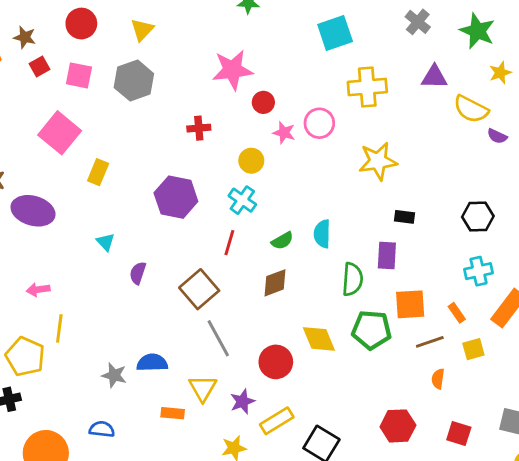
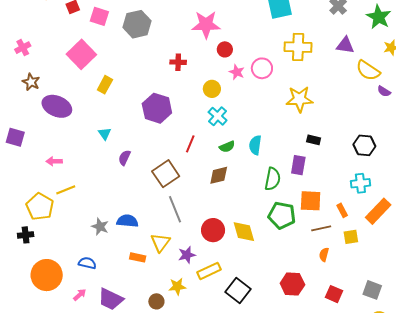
cyan cross: (242, 200) -> (218, 116), moved
yellow line: (59, 328) -> (66, 190), turned 54
yellow diamond: (319, 339) -> (244, 232), moved

